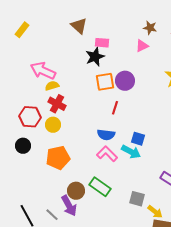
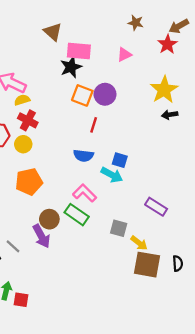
brown star: (150, 28) -> (136, 23), moved
pink rectangle: (102, 43) -> (79, 51), size x1.5
orange square: (105, 82) -> (82, 95), turned 30
pink L-shape: (107, 154) -> (85, 193), moved
gray line: (52, 215) -> (13, 246), moved

